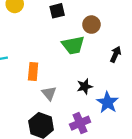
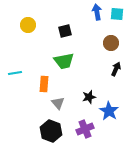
brown circle: (91, 25) -> (111, 43), moved
green trapezoid: (73, 45) -> (64, 61), moved

